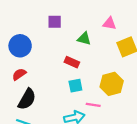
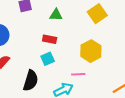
cyan square: (75, 86) -> (48, 59), moved
black semicircle: (27, 99) -> (31, 81), moved

